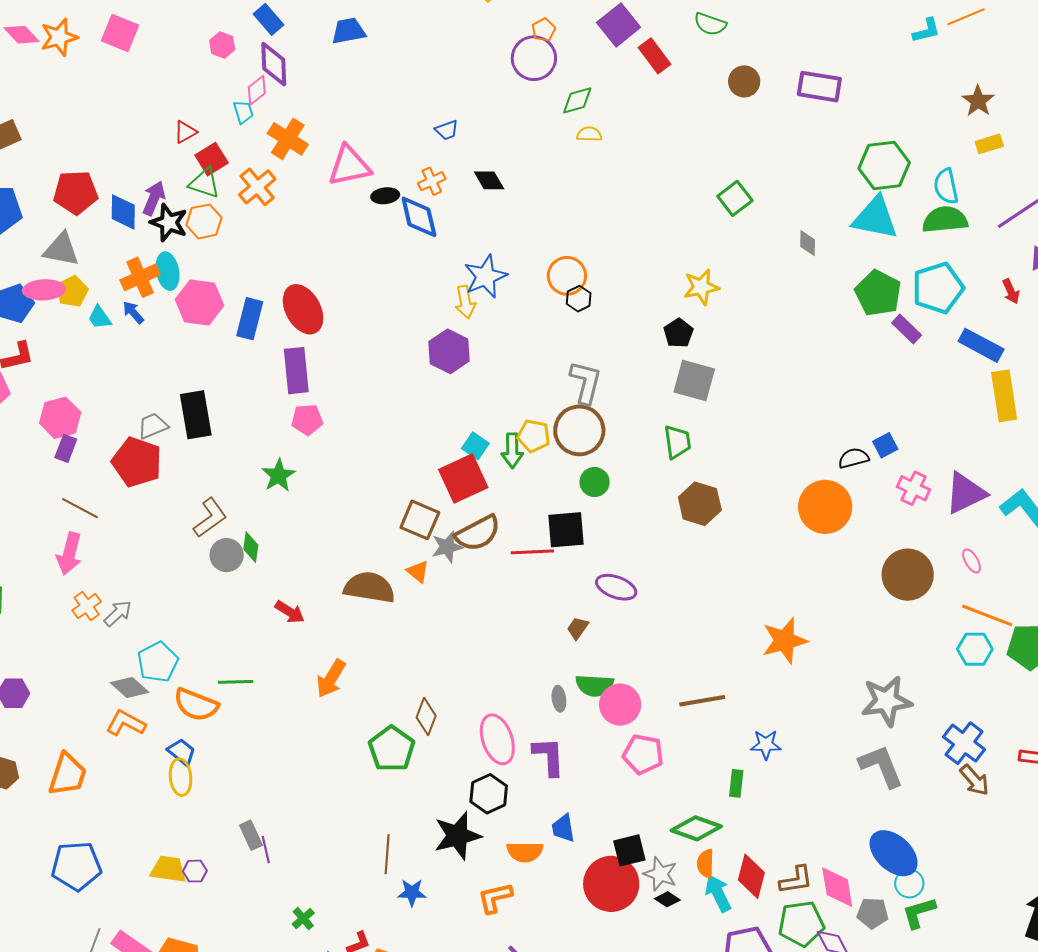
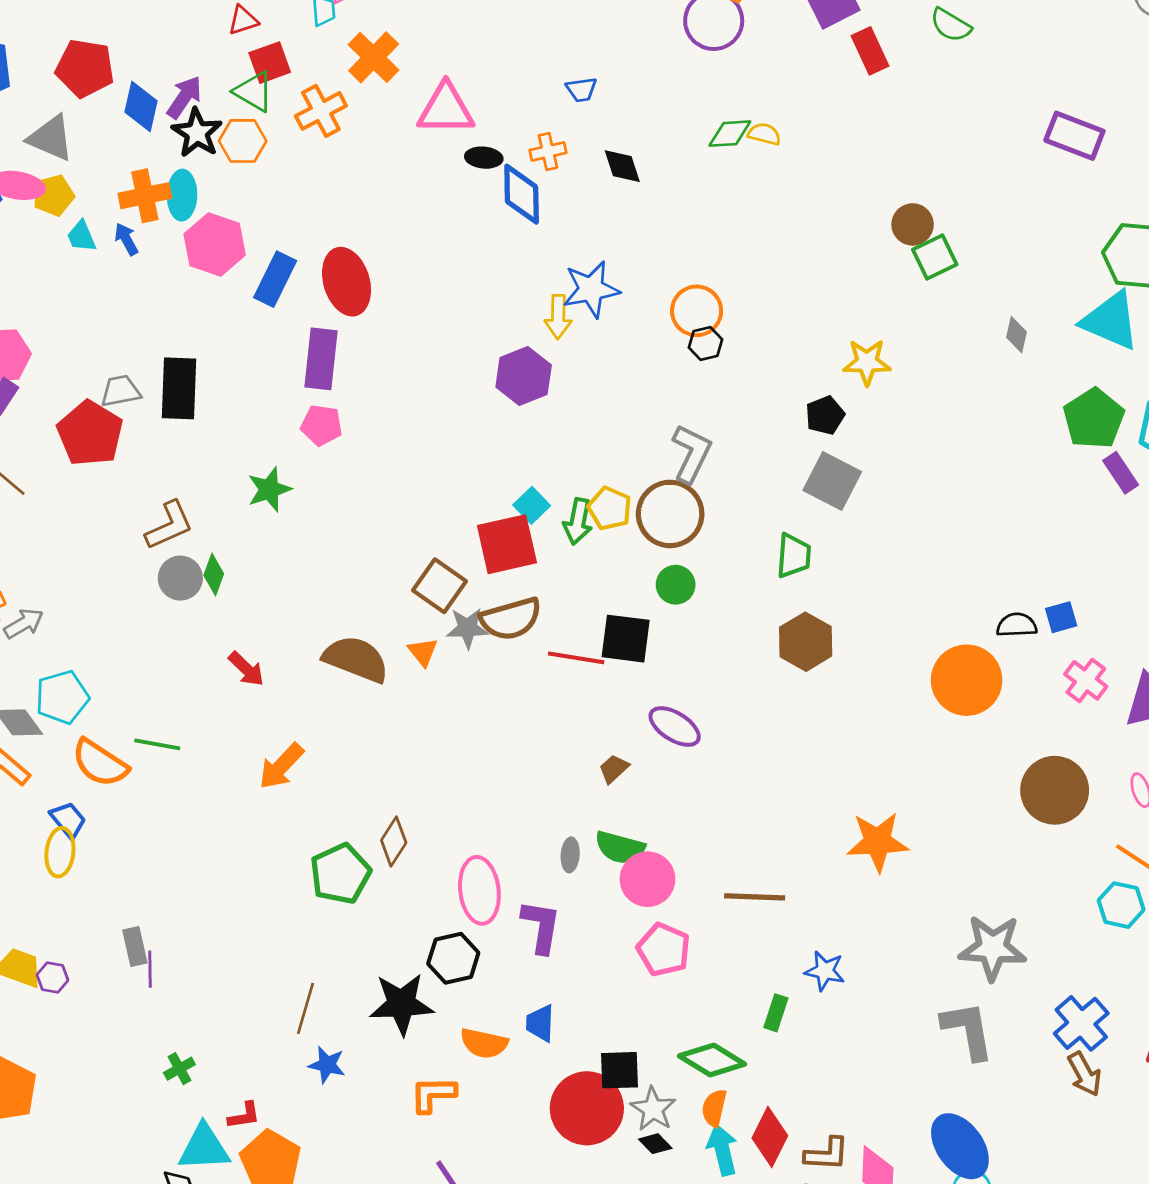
brown circle: (744, 81) -> (913, 224), moved
green diamond: (577, 100) -> (730, 134), moved

